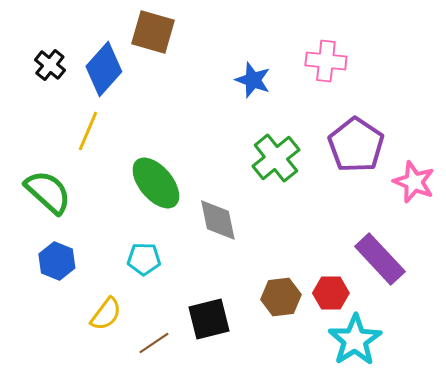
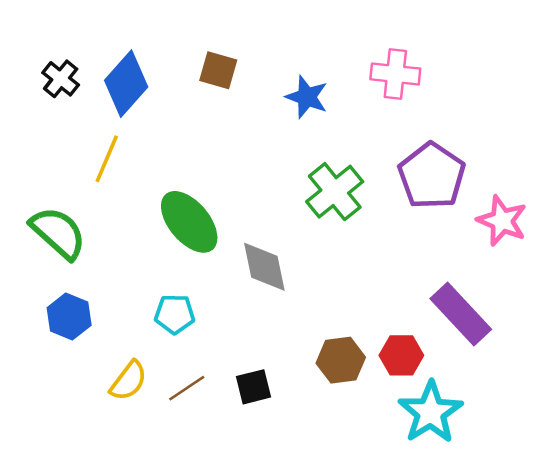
brown square: (153, 32) -> (218, 70), moved, size x0.7
black square: (209, 319) -> (253, 387), size x0.7
brown line: (154, 343) -> (187, 388), moved

